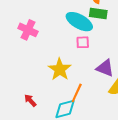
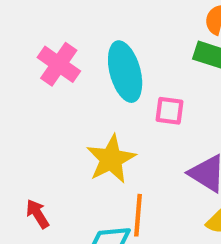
cyan ellipse: (79, 22) -> (125, 72), moved, turned 36
orange line: (77, 93) -> (138, 215), turned -30

